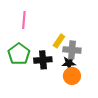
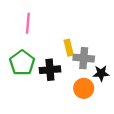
yellow rectangle: (59, 41) -> (69, 48), turned -48
black star: (69, 63) -> (101, 73), moved

